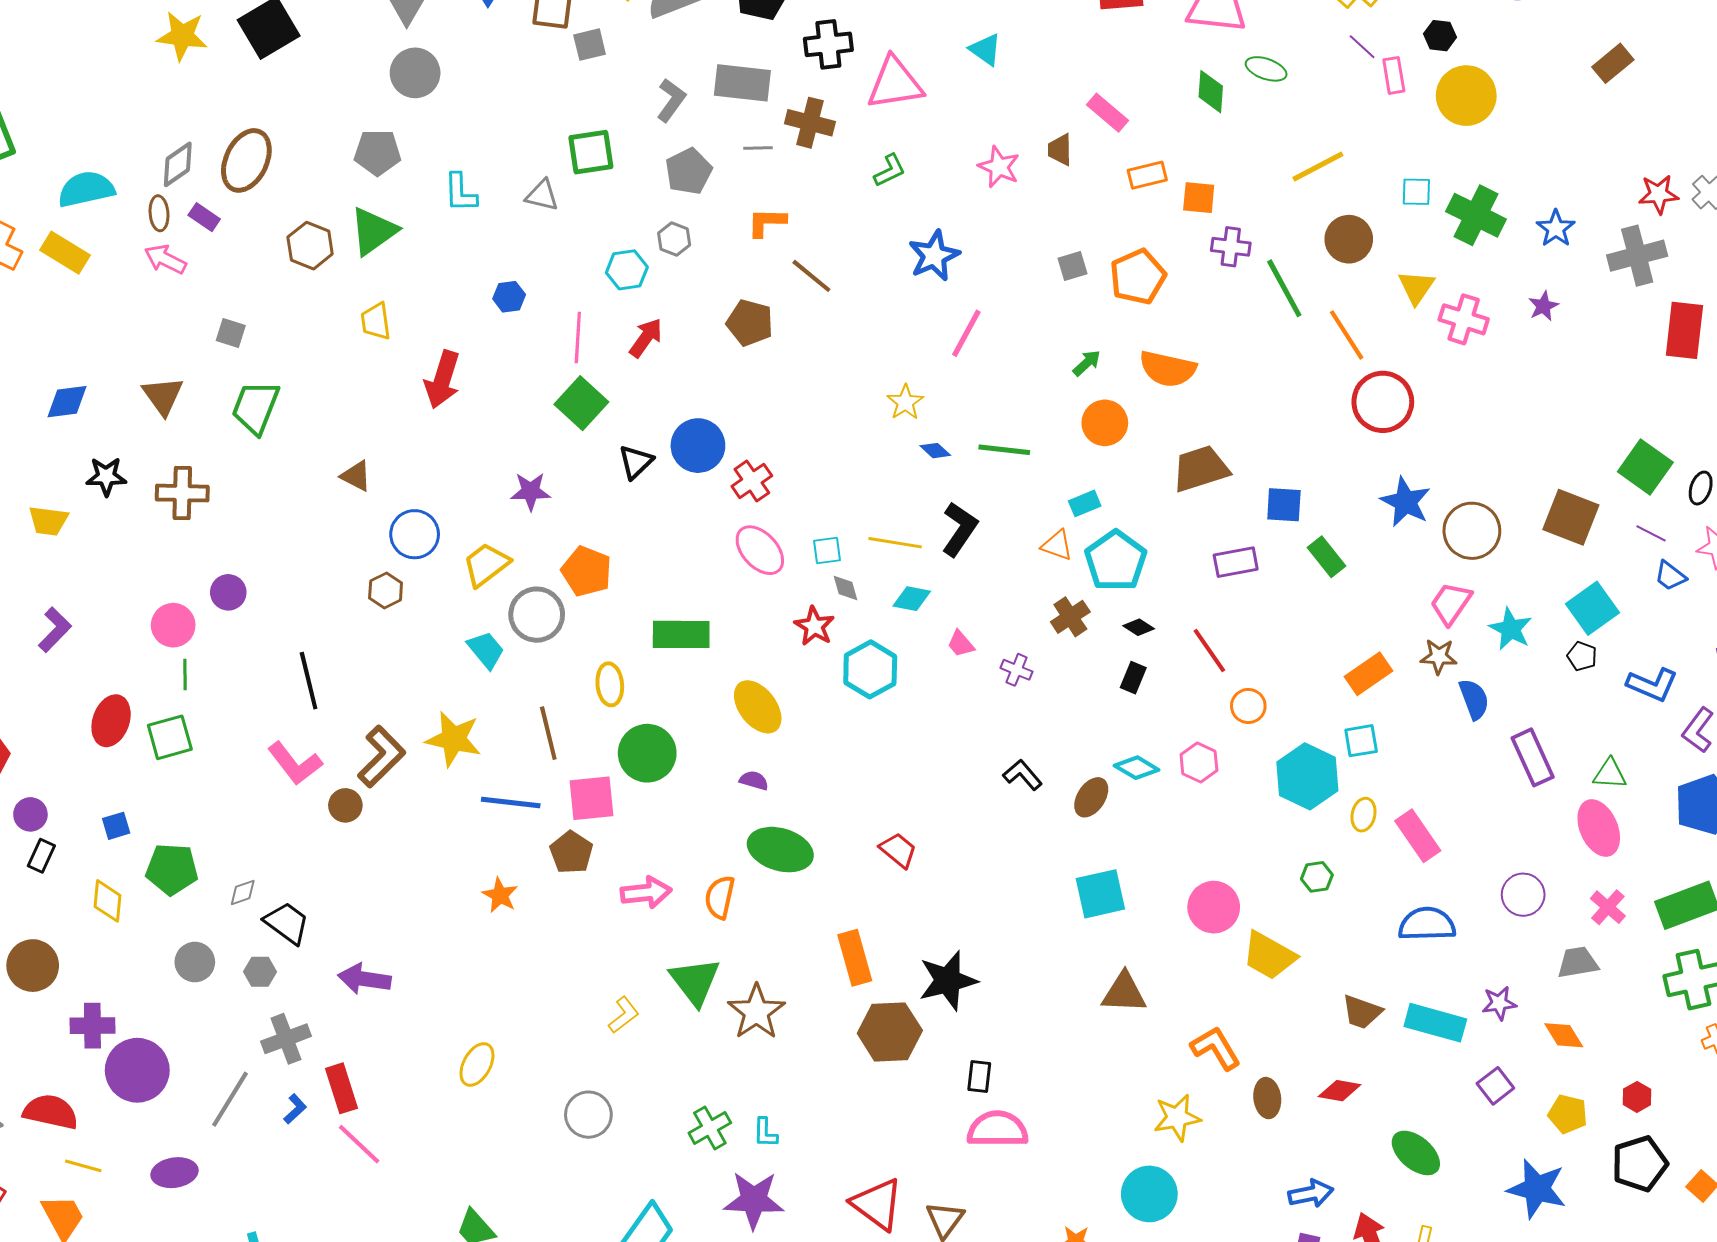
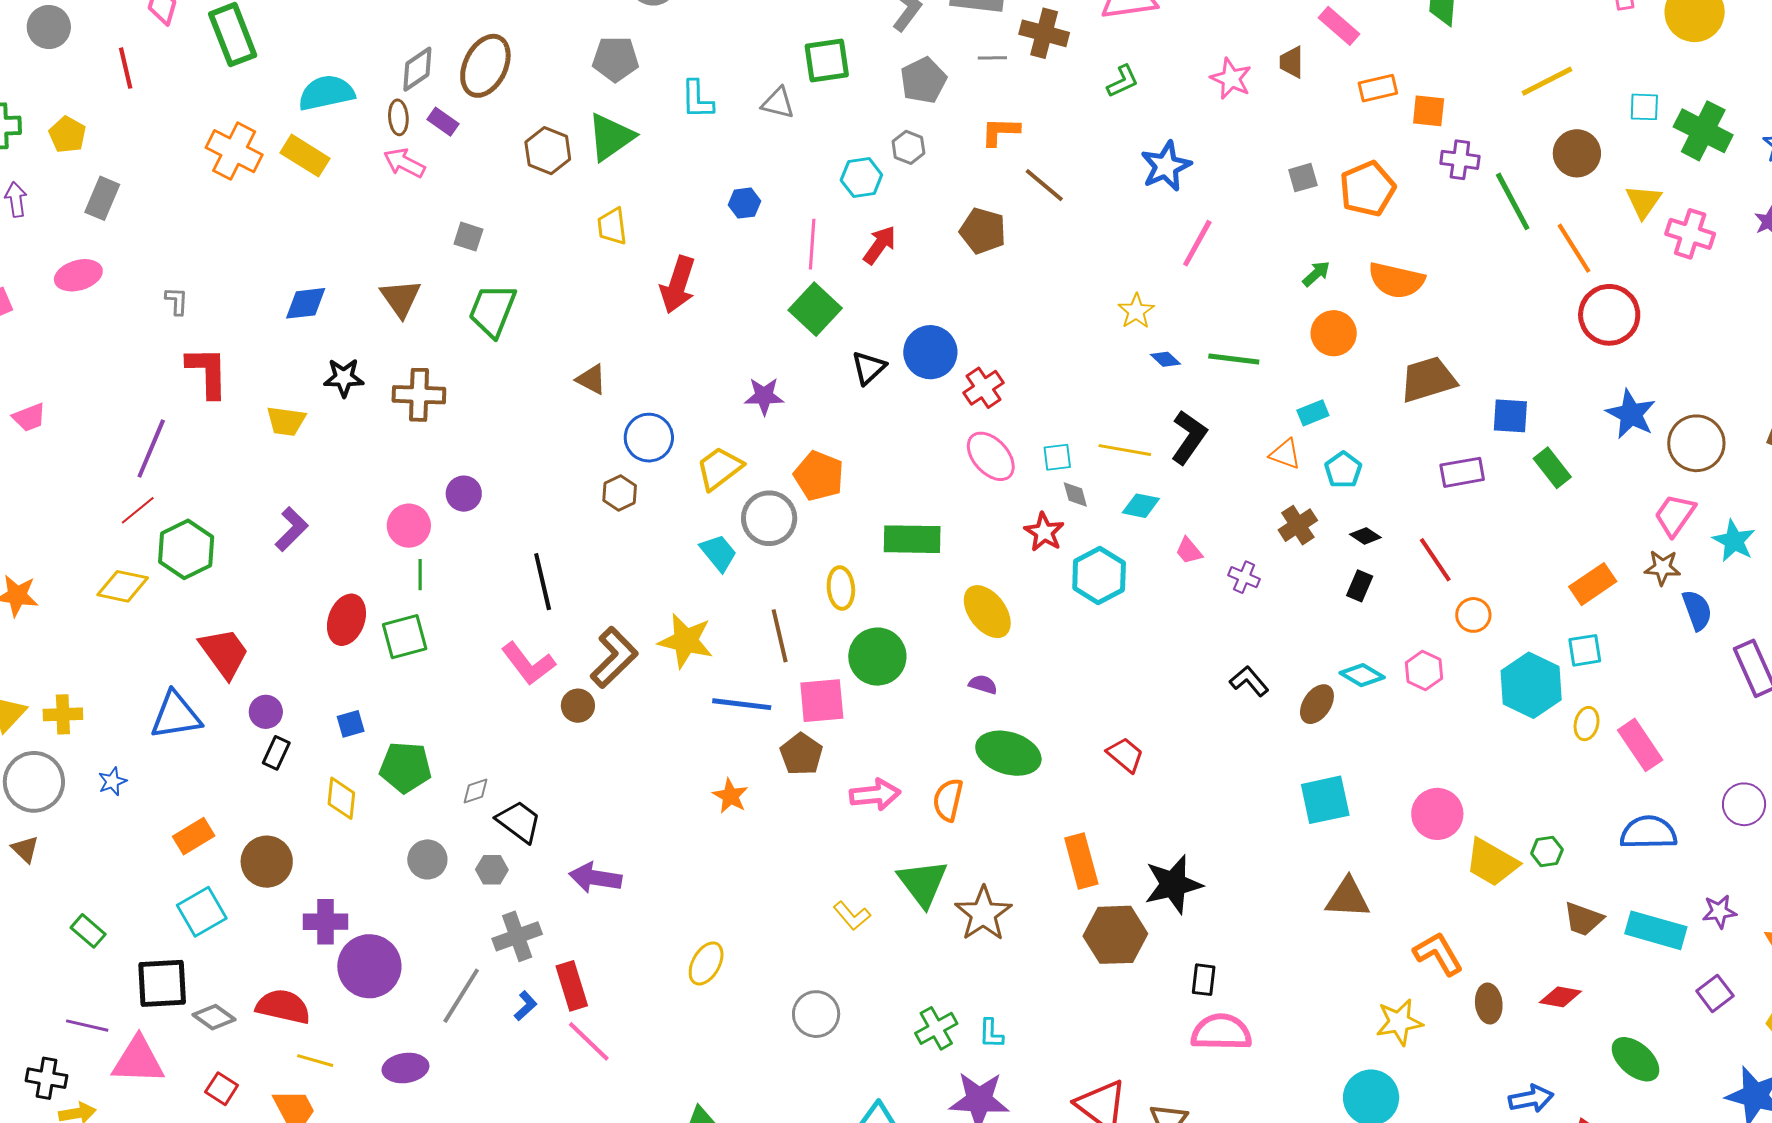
cyan pentagon: (1116, 561) -> (1343, 470), size x0.6
green hexagon: (1317, 877) -> (1547, 851), moved
yellow L-shape: (624, 1015) -> (852, 916), turned 87

